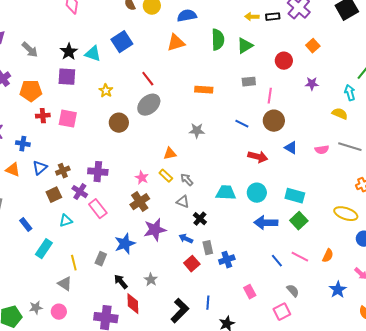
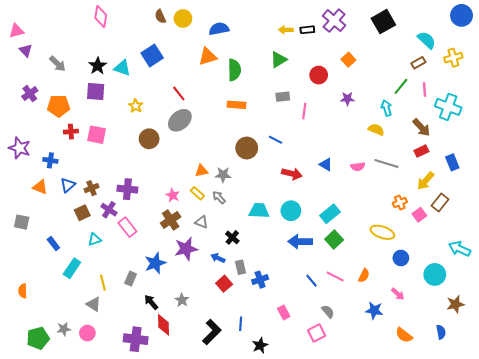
green semicircle: (218, 40) -> (234, 70), moved
brown circle: (274, 121) -> (247, 148), moved
gray star: (197, 131) -> (223, 175), moved
cyan rectangle: (295, 196) -> (330, 214), turned -54
gray triangle: (183, 202) -> (201, 222), moved
blue star: (338, 290) -> (374, 310), turned -30

